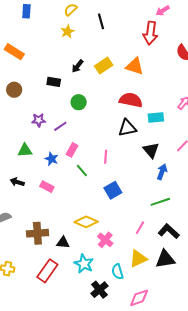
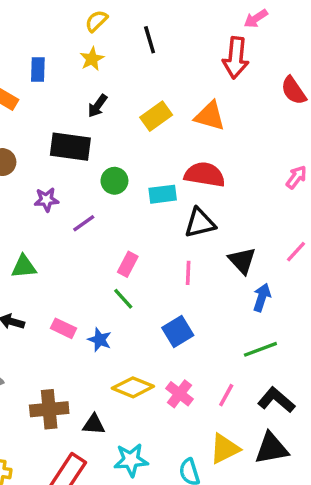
blue rectangle: (26, 11) -> (38, 70), moved
black arrow: (78, 66) -> (98, 106), moved
black rectangle: (54, 82) -> (70, 147), size x1.6
cyan rectangle: (156, 117) -> (163, 194), moved
purple star: (39, 120) -> (46, 200), moved
pink rectangle: (72, 150) -> (128, 264), moved
pink line: (106, 157) -> (188, 273), moved
blue star: (51, 159) -> (100, 340), moved
pink cross: (105, 240) -> (179, 394), moved
cyan star: (84, 264) -> (131, 460), turned -30

